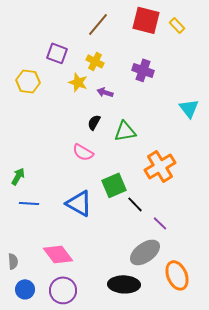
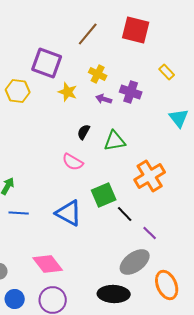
yellow rectangle: (177, 25) -> (167, 72), moved
purple square: (57, 53) -> (47, 63), size x1.4
yellow cross: (95, 61) -> (98, 74), moved
purple cross: (143, 70) -> (131, 92), moved
purple arrow: (105, 92) -> (104, 99), moved

